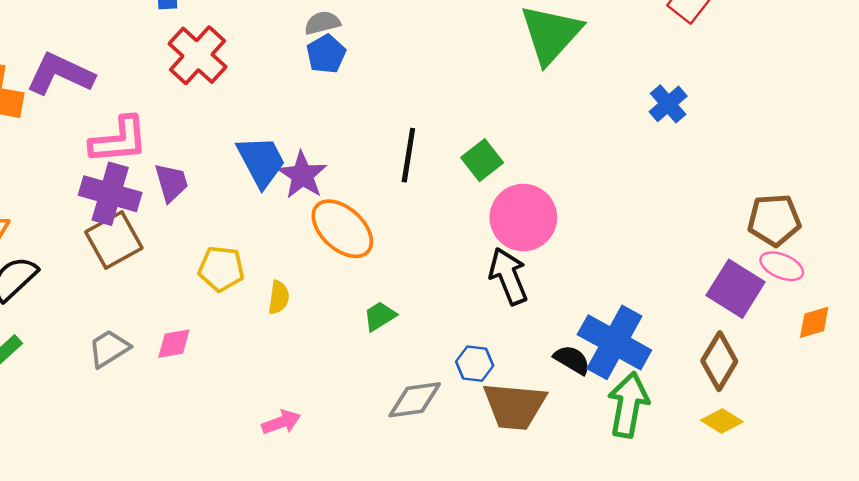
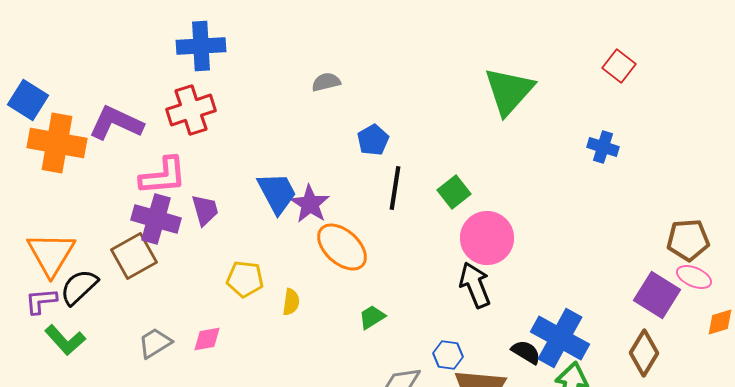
blue pentagon: (326, 54) -> (373, 140), moved
red cross: (198, 55) -> (191, 110), moved, turned 30
blue cross: (668, 104) -> (603, 147), turned -32
brown square: (114, 240) -> (134, 256), moved

